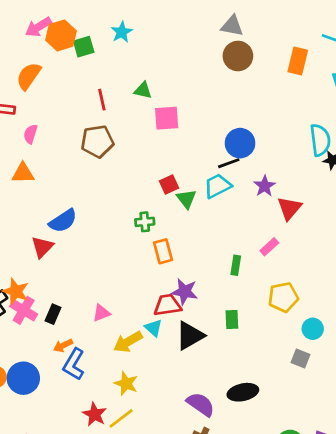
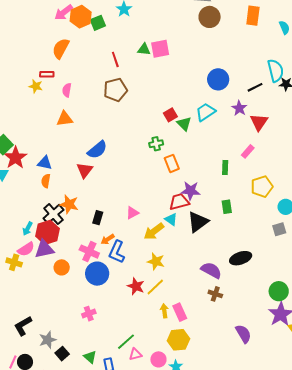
pink square: (167, 118) -> (160, 49), moved
black line: (229, 163) -> (255, 87), moved
pink cross: (24, 310) -> (89, 252), moved
gray square: (301, 359) -> (279, 229), turned -32
blue circle: (23, 378) -> (97, 274), moved

